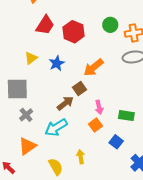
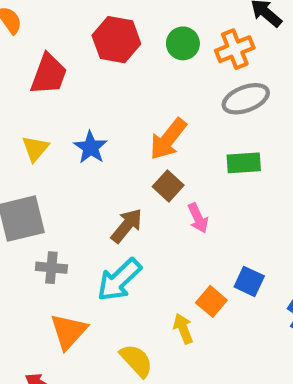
red hexagon: (74, 32) -> (116, 40), moved
brown square: (80, 88) -> (168, 186), moved
gray cross: (26, 115) -> (51, 268), turned -32
green rectangle: (126, 116) -> (244, 163), moved
orange square: (95, 125) -> (211, 301), moved

